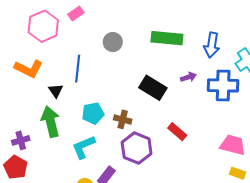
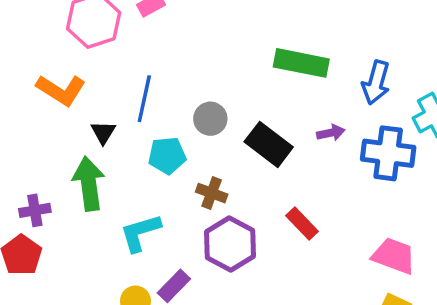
gray circle: (113, 42) -> (210, 119), moved
cyan pentagon: (93, 113) -> (167, 155), moved

